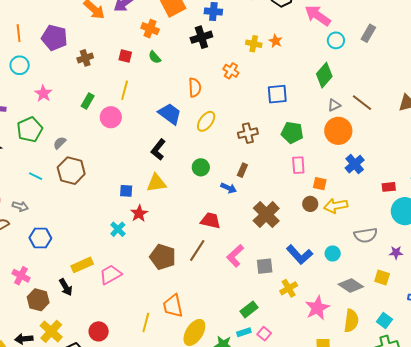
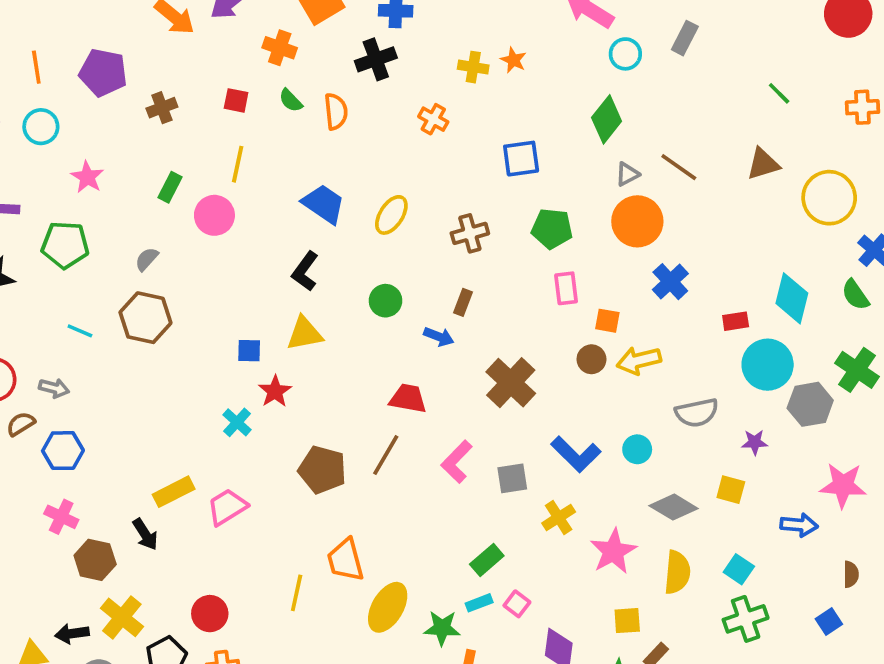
orange semicircle: (195, 87) -> (336, 111), moved
green pentagon: (30, 129) -> (65, 245), turned 30
gray semicircle: (60, 143) -> (147, 259), moved
blue hexagon: (40, 238) -> (63, 451), moved

